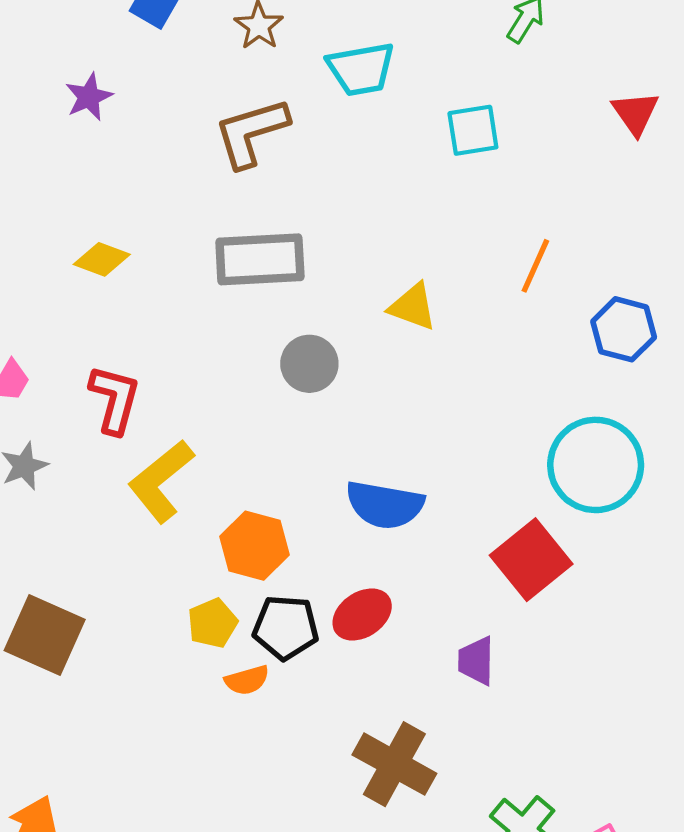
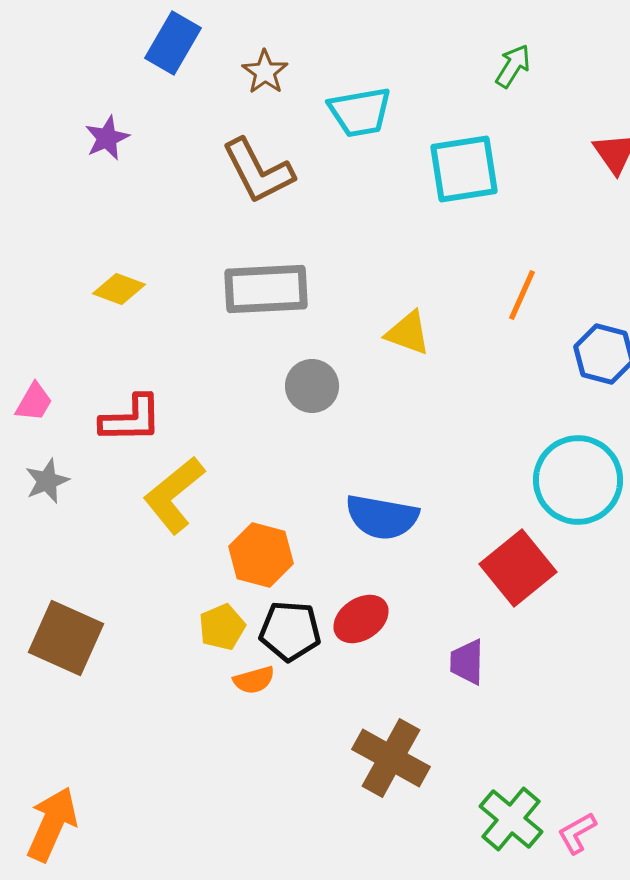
cyan square: (473, 130) -> (464, 169), size x1.4
brown L-shape: (251, 132) -> (258, 171), turned -100
red L-shape: (115, 399) -> (131, 419), turned 74

